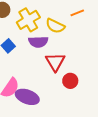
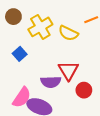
purple semicircle: (38, 42) -> (51, 82), moved

